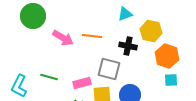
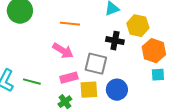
orange line: (92, 36) -> (70, 24), moved
pink arrow: (63, 38) -> (63, 51), moved
green line: (49, 77) -> (32, 82), moved

